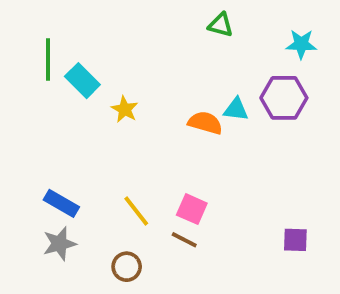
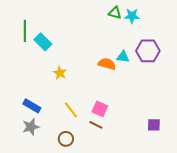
cyan star: (301, 44) -> (132, 16), moved
yellow star: (125, 109) -> (60, 73), moved

